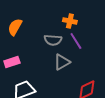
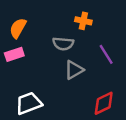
purple line: (76, 41) -> (106, 54), moved
pink rectangle: (12, 62) -> (14, 54), moved

